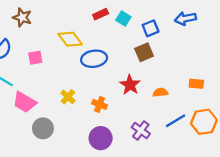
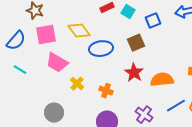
brown square: (144, 52) -> (136, 43), moved
pink square: (35, 58) -> (46, 35), moved, size x1.5
orange semicircle: (160, 92) -> (162, 80), size x1.6
pink trapezoid: (24, 102) -> (57, 63), moved

